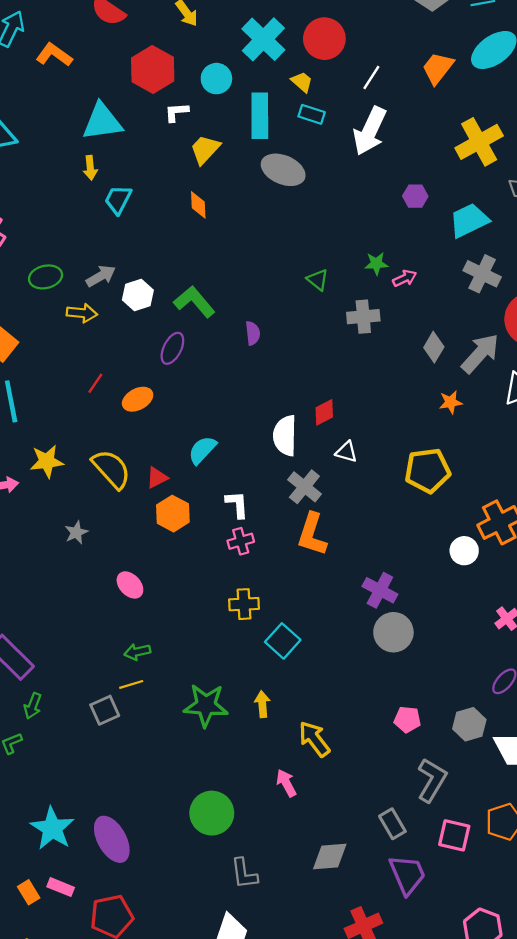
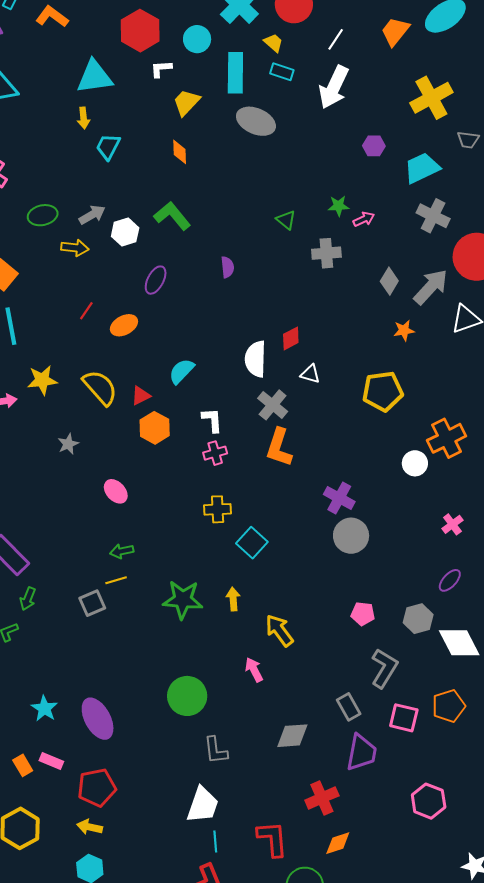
green L-shape: (194, 302) -> (172, 216), moved
cyan star: (52, 828) -> (44, 708), size x0.7
purple trapezoid: (407, 875) -> (362, 753), turned 33

